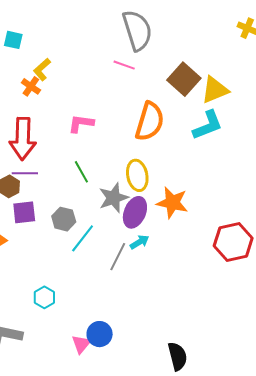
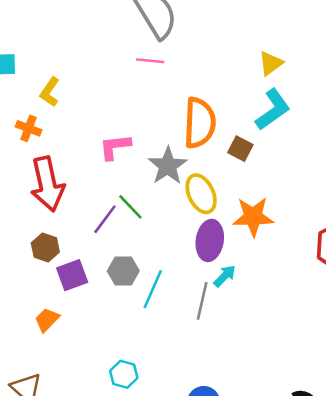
brown square: (184, 79) -> (240, 149), moved, size x0.6
orange cross: (31, 86) -> (29, 128), moved
yellow triangle: (215, 90) -> (271, 63), size x0.7
purple line: (25, 173) -> (105, 219), moved, turned -40
gray star: (114, 198) -> (168, 166), moved

